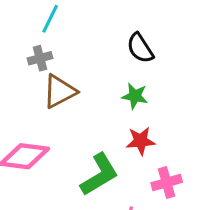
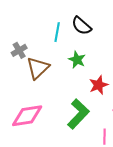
cyan line: (50, 19) -> (57, 32), moved
green star: (135, 96) -> (77, 60), moved, turned 30

